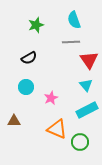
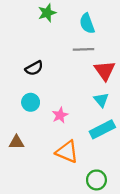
green star: (36, 25) -> (47, 13), moved
green circle: (80, 142) -> (96, 180), moved

